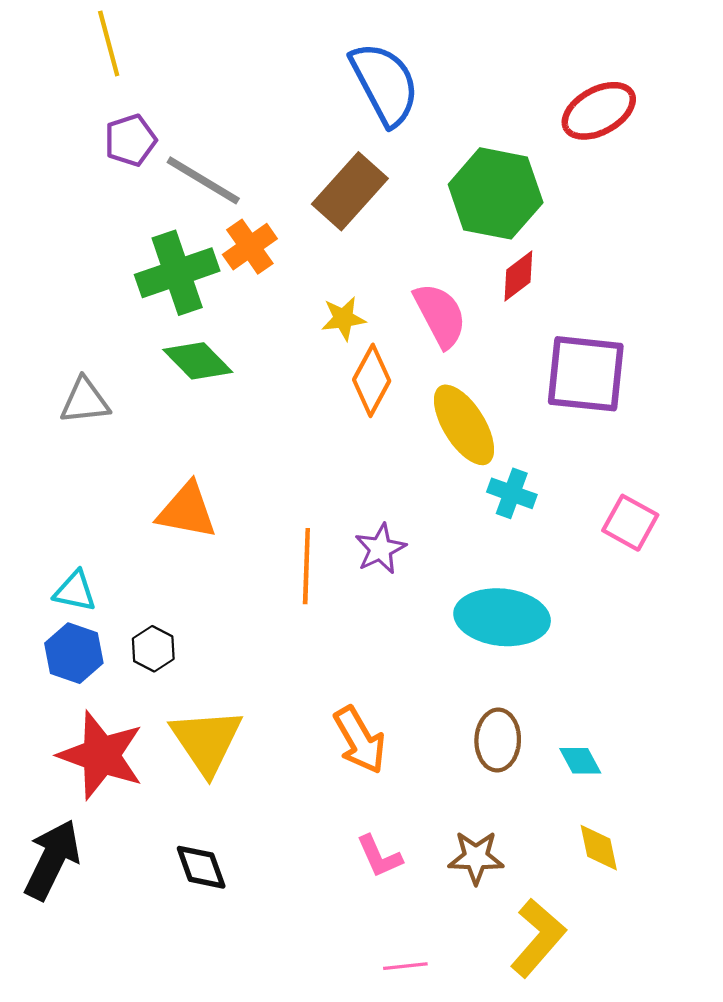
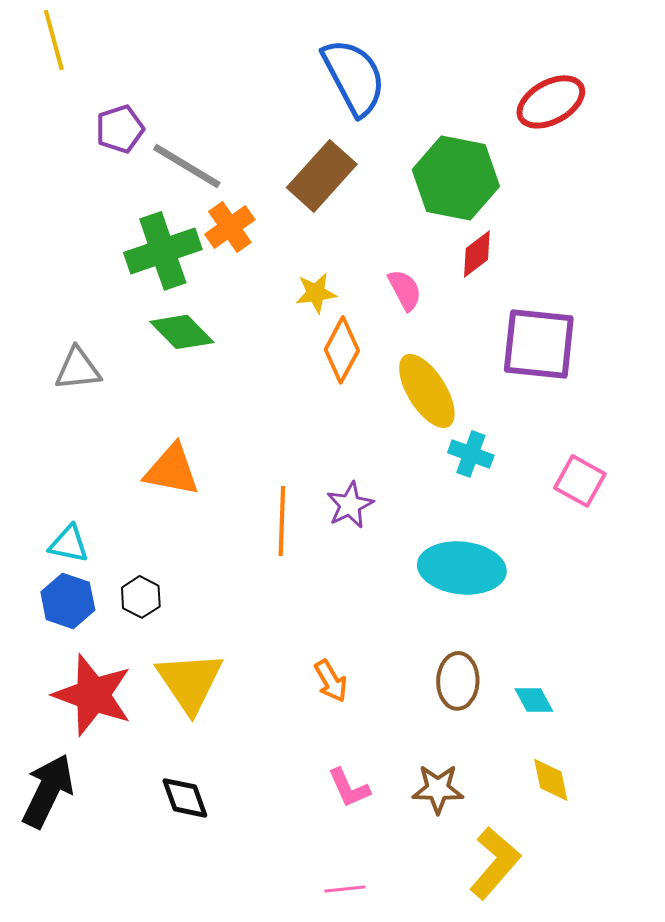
yellow line: (109, 43) -> (54, 40), moved
pink semicircle: (440, 315) -> (405, 290), size x0.7
orange arrow: (360, 740) -> (331, 681), size x0.7
pink line: (405, 966) -> (345, 889), moved

